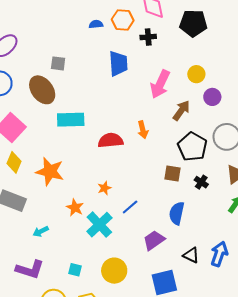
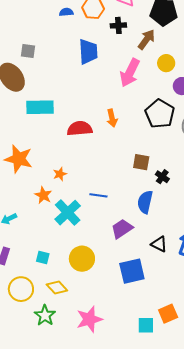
brown arrow: (181, 111) -> (146, 39), moved
black pentagon: (192, 147) -> (160, 114), moved
black cross: (201, 182) -> (162, 177), moved
orange star: (104, 188) -> (60, 174), moved
blue line: (130, 207) -> (98, 195), turned 48

